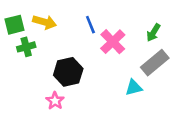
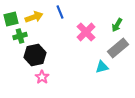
yellow arrow: (45, 22) -> (34, 17), turned -36
blue line: (90, 25) -> (60, 12), moved
black hexagon: (68, 72) -> (35, 55), moved

